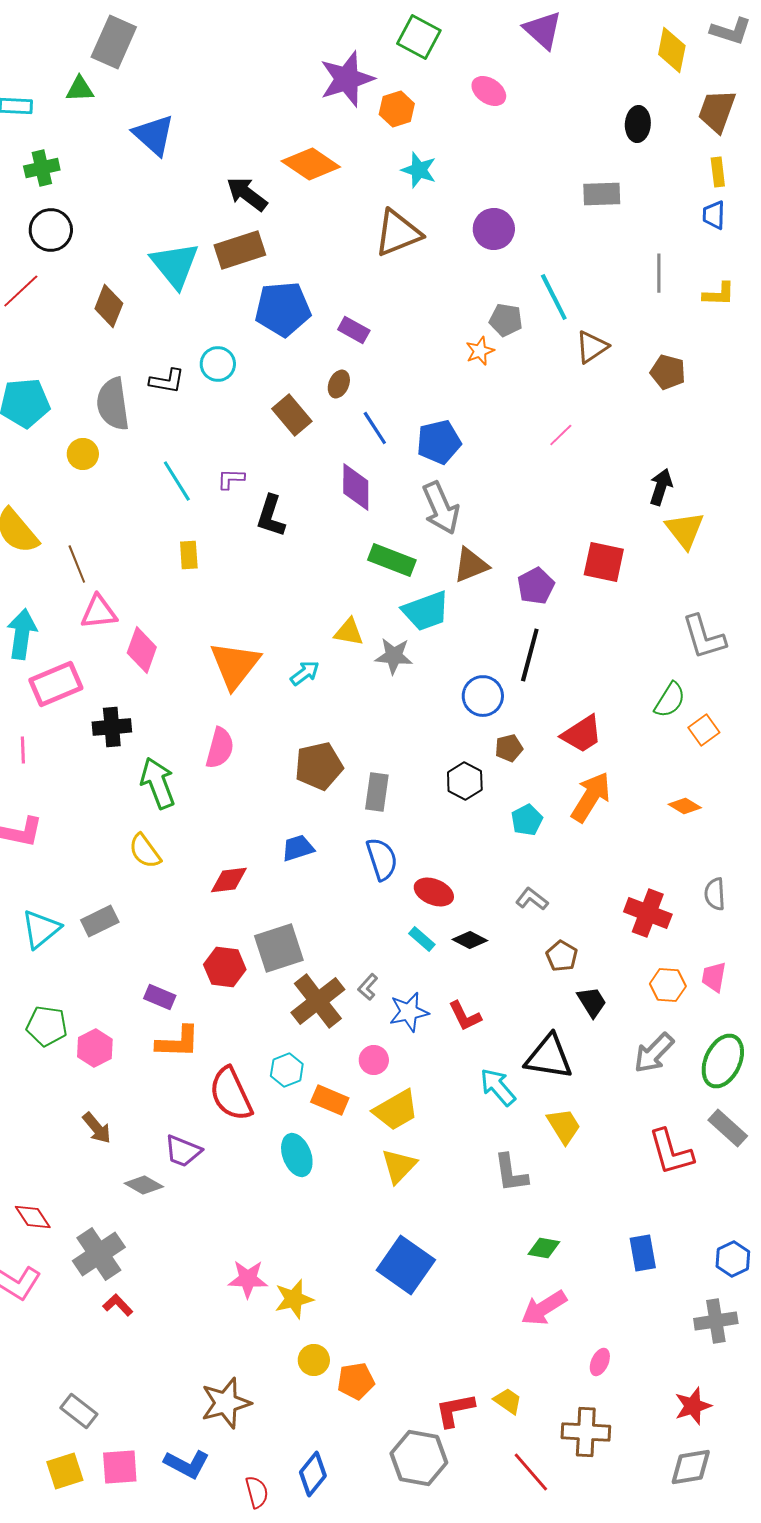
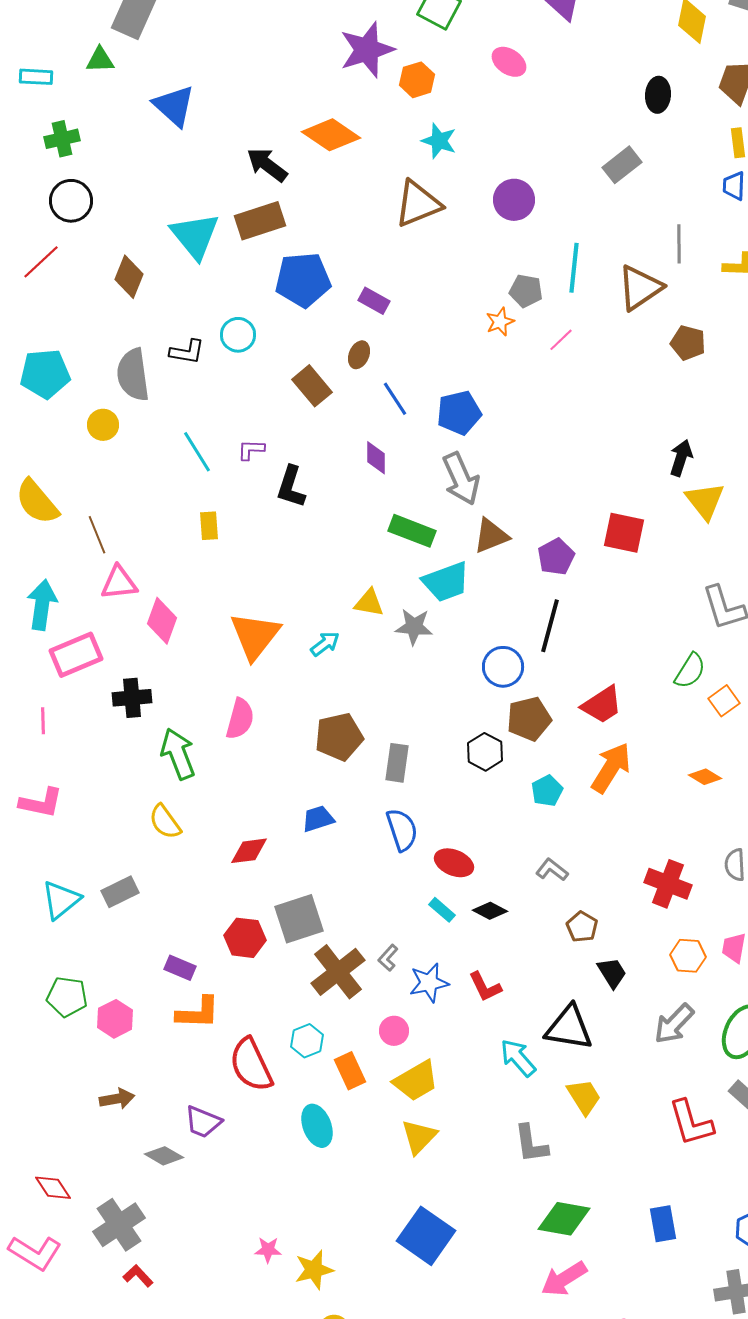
gray rectangle: (602, 194) -> (622, 165), turned -36
cyan line: (554, 297) -> (574, 268), turned 33
brown triangle: (592, 347) -> (640, 288), moved, size x1.4
pink line: (561, 435) -> (561, 340), moved
purple diamond: (356, 487) -> (376, 458), size x0.7
brown pentagon: (509, 748) -> (529, 719), size x1.6
orange rectangle: (330, 1100) -> (350, 1071), turned 42
brown arrow: (97, 1128) -> (117, 1099), turned -60
green diamond: (544, 1248) -> (564, 1219), size x1.6
pink star: (248, 1279) -> (268, 1250), size x0.7

